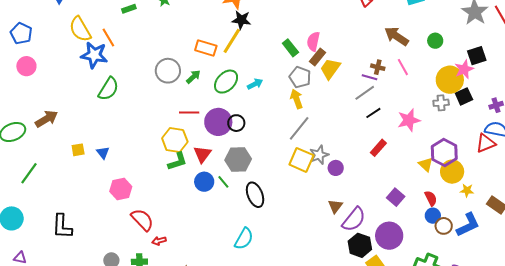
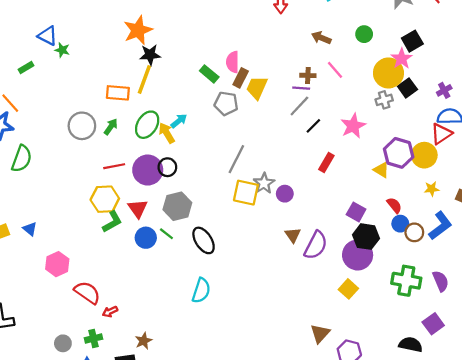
brown arrow: (396, 36) -> (321, 38), size x0.7
yellow arrow: (296, 99) -> (167, 133), moved
yellow circle: (452, 172) -> (424, 155), moved
black hexagon: (360, 245) -> (366, 237), moved

